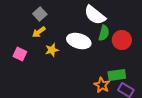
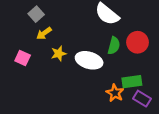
gray square: (40, 14) -> (36, 14), moved
green semicircle: (104, 33) -> (114, 46), moved
white ellipse: (79, 41) -> (89, 60), moved

